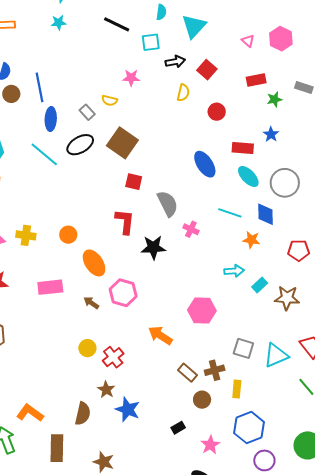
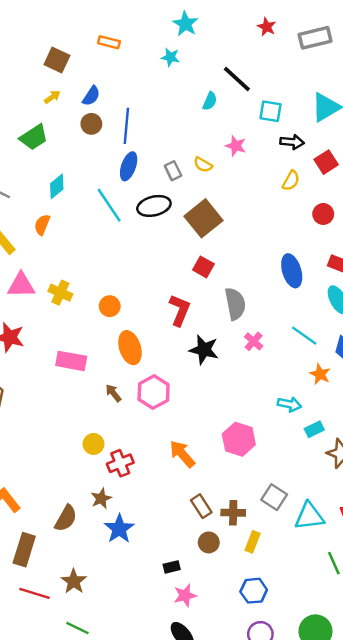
cyan semicircle: (161, 12) -> (210, 101), moved
blue hexagon: (249, 428) -> (254, 591), size x0.7
pink star: (210, 445) -> (185, 595), moved

